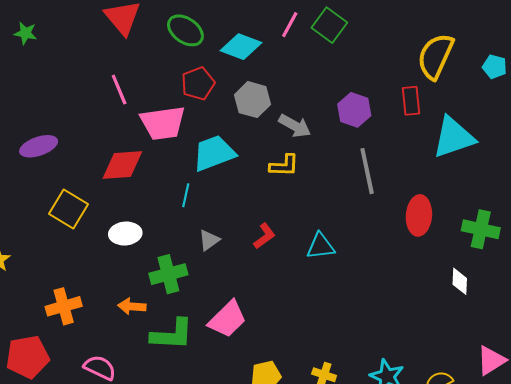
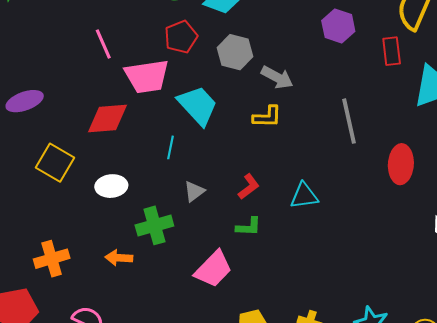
purple hexagon: (354, 110) -> (338, 26), moved
cyan trapezoid: (214, 153) -> (198, 105), turned 69
green L-shape: (172, 334) -> (249, 227), moved, size x0.6

